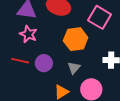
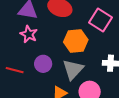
red line: (20, 61) -> (15, 70), moved
gray triangle: (74, 68) -> (73, 69), size x1.6

